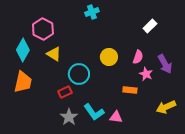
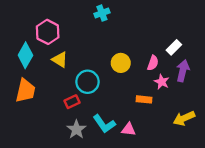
white rectangle: (150, 26) -> (174, 47), moved
purple arrow: (165, 64) -> (183, 71), turned -138

